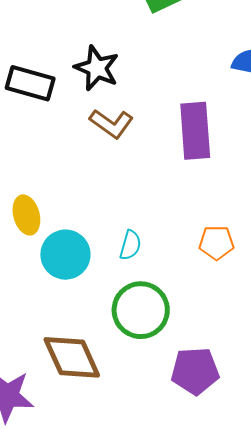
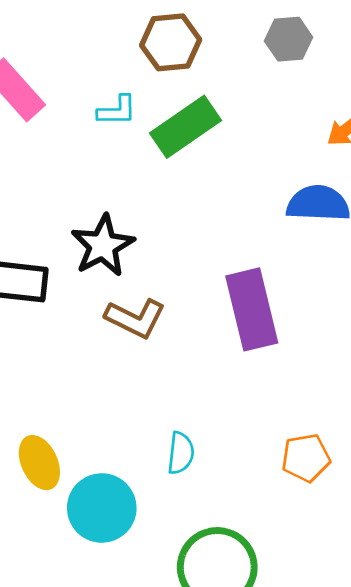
black star: (97, 68) -> (103, 246), turned 30
cyan semicircle: (130, 245) -> (181, 453), moved

